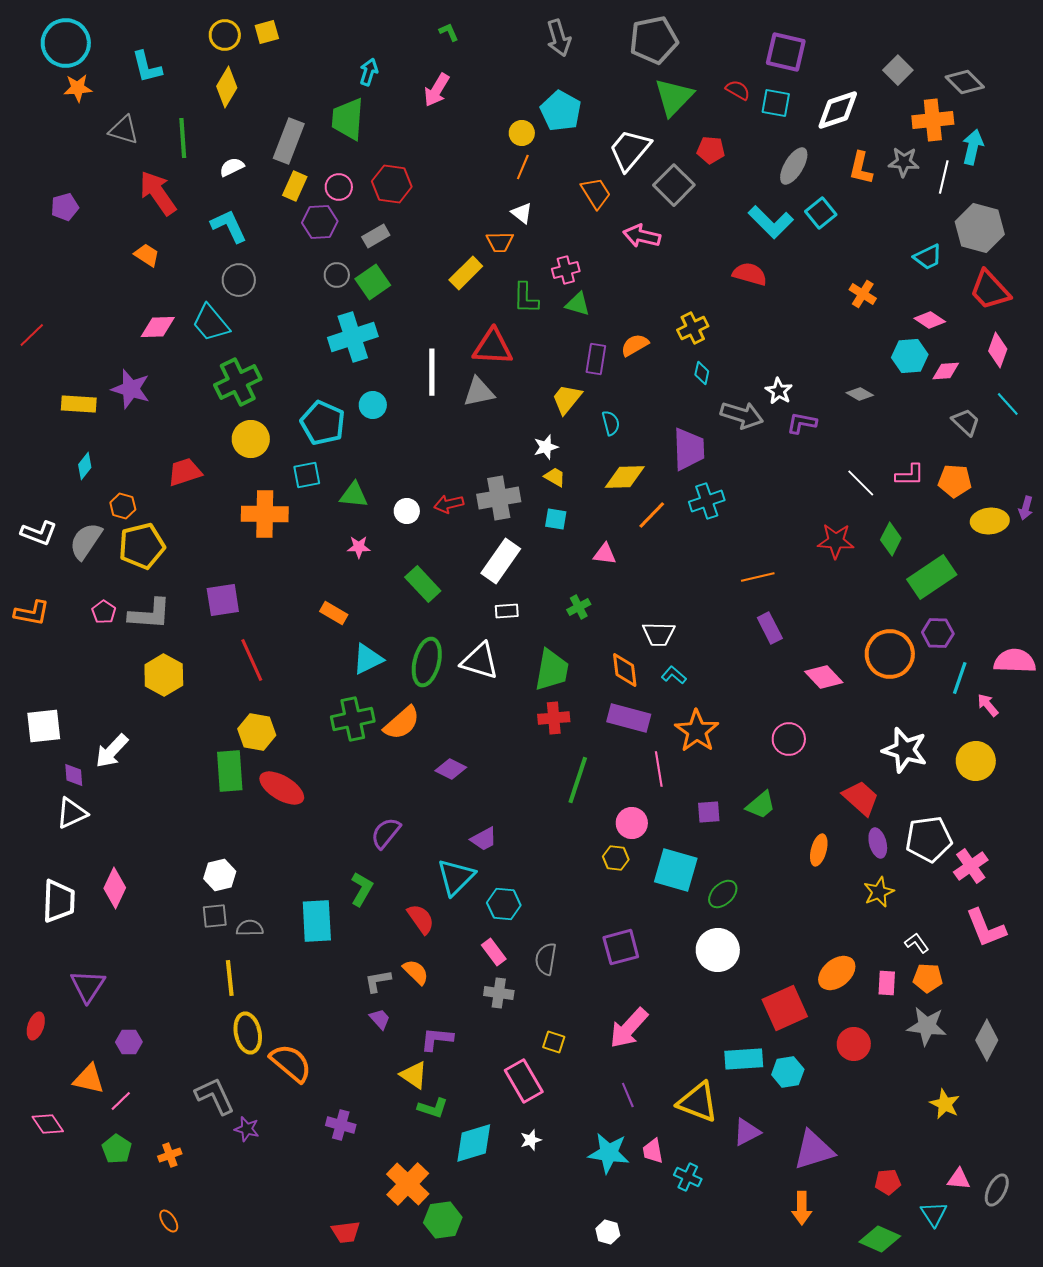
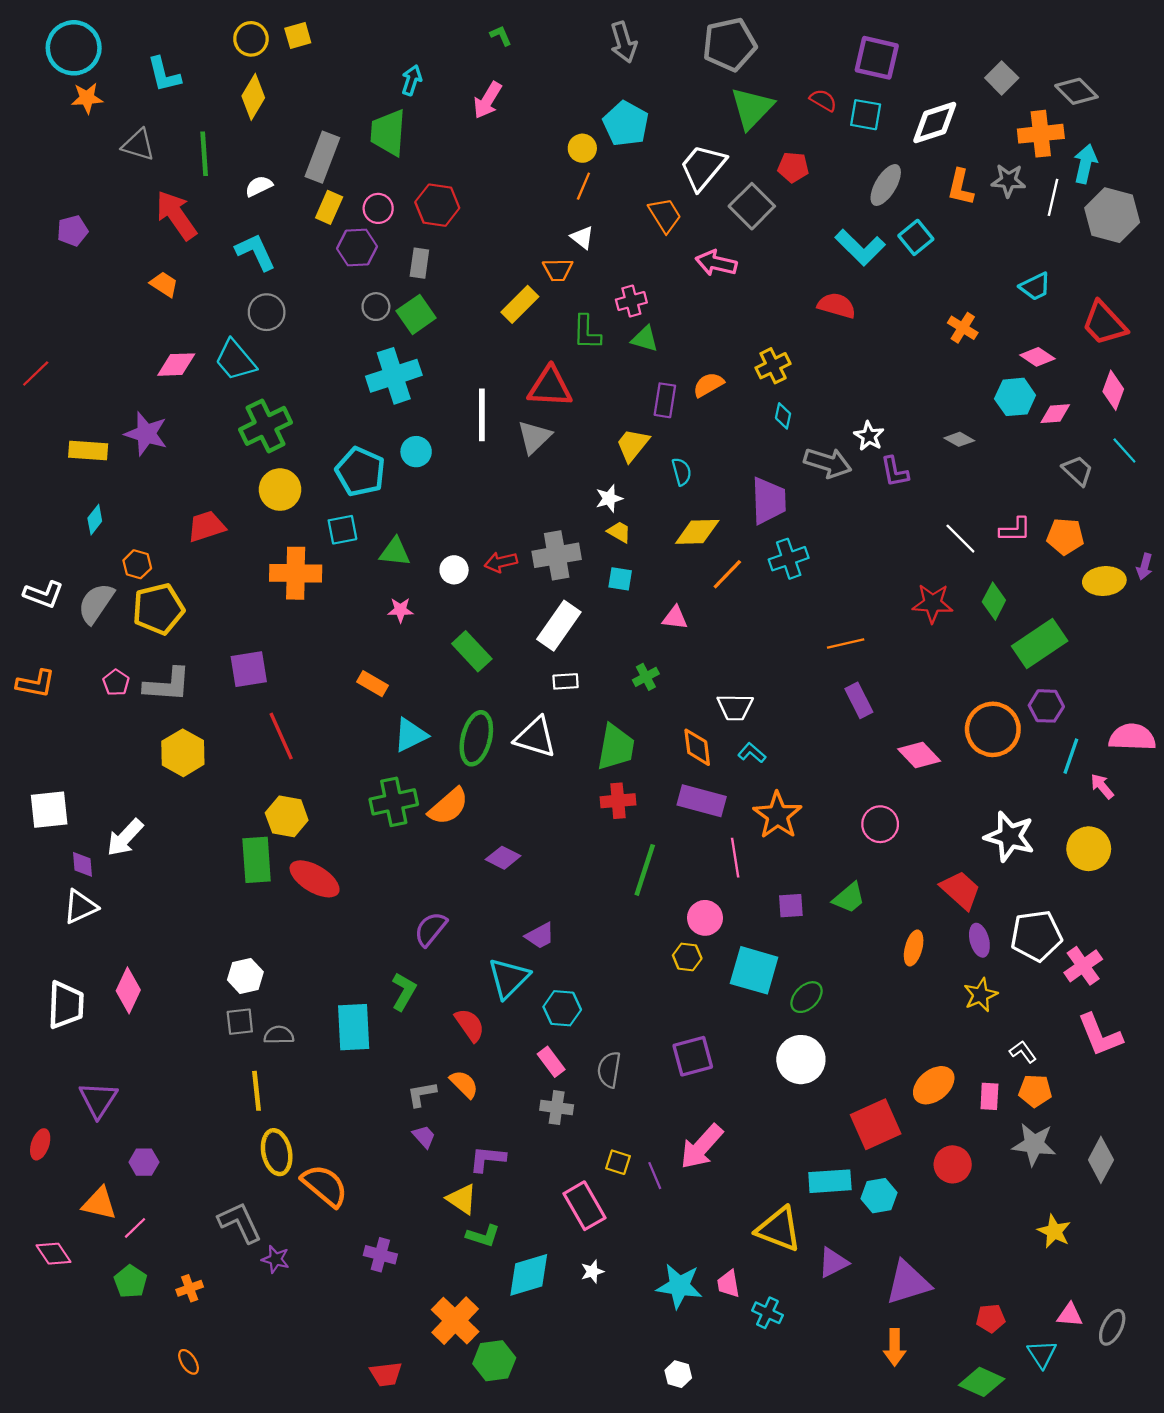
gray hexagon: (980, 228) -> (1112, 215), moved
gray rectangle: (376, 236) -> (419, 263), turned -52
gray triangle: (479, 392) -> (534, 437), turned -32
purple L-shape: (802, 423) -> (895, 472), turned -112
purple line: (628, 1095) -> (655, 1176), moved

